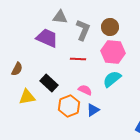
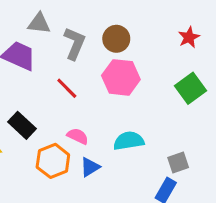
red line: (78, 59) -> (67, 88), turned 42
cyan semicircle: (112, 79) -> (129, 141), moved, turned 30

